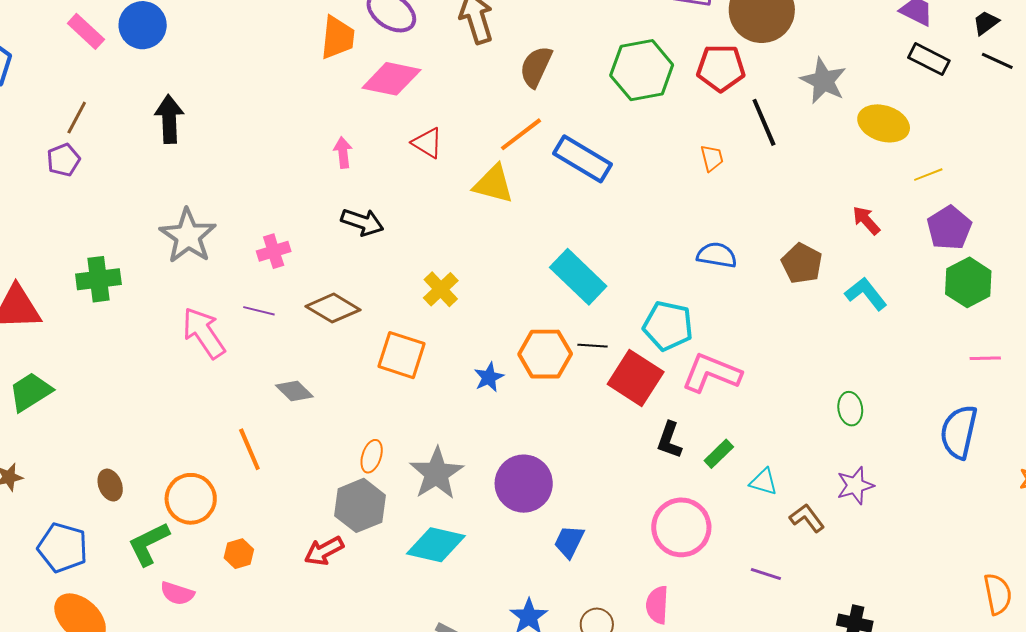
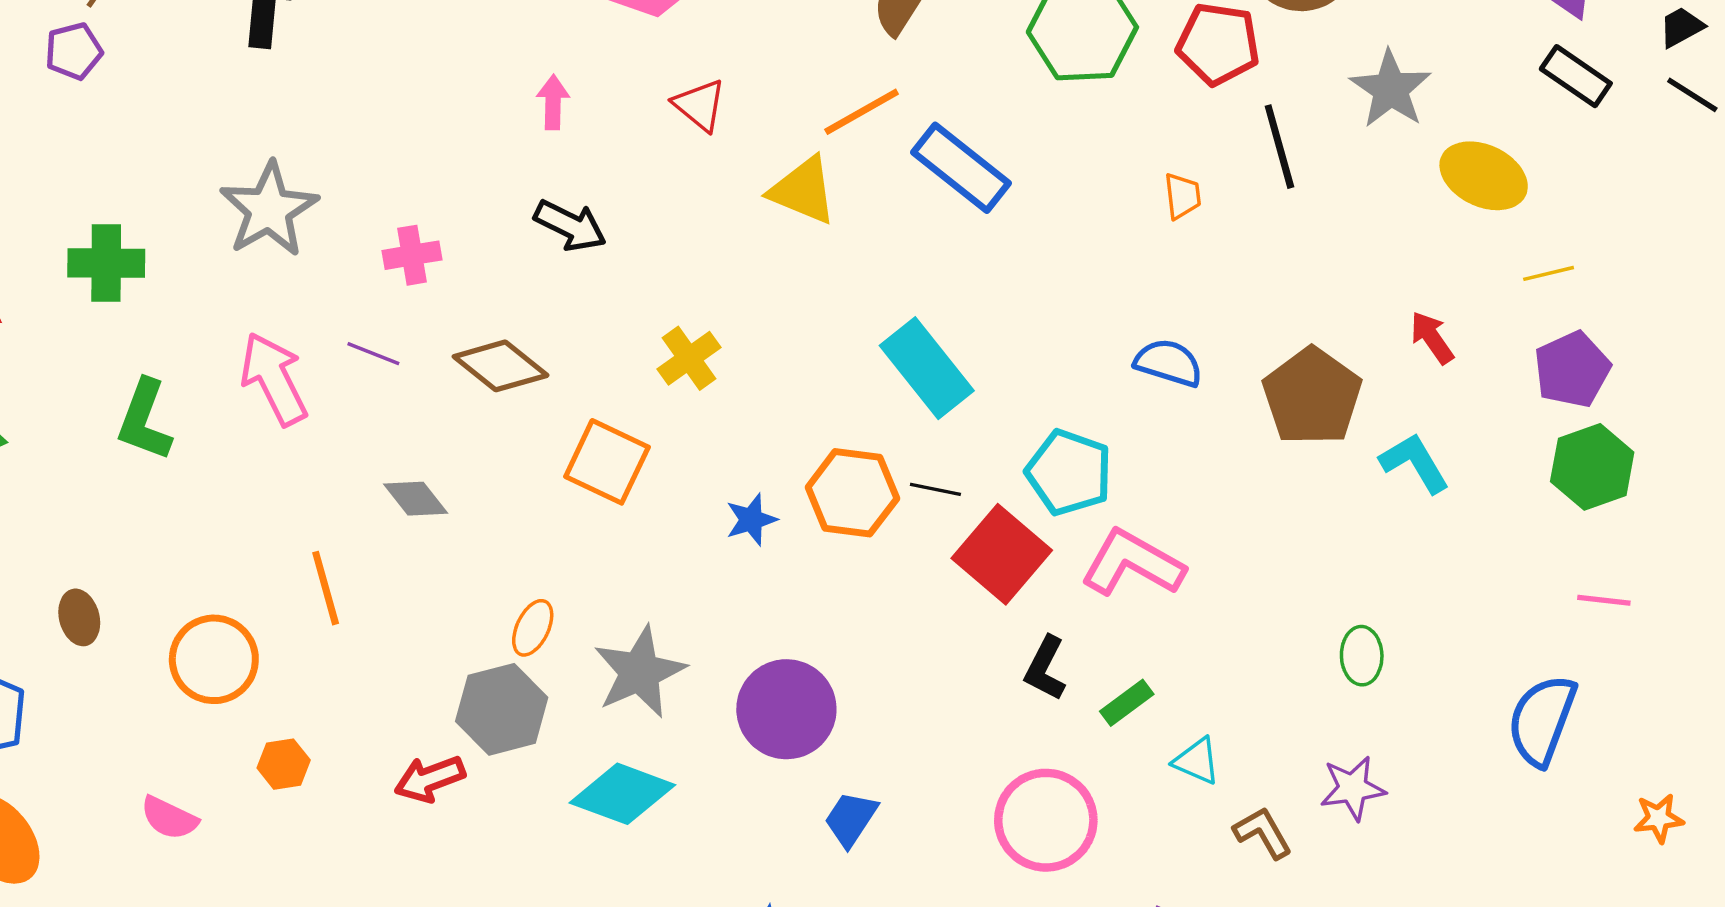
brown pentagon: (802, 263) -> (1312, 396), size x1.4
green L-shape: (149, 544) -> (144, 420), moved, turned -51

